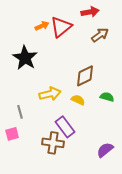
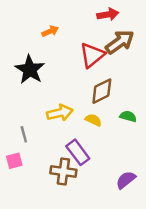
red triangle: (61, 27) -> (92, 55), moved
brown arrow: (100, 35) -> (120, 42), size x1.4

